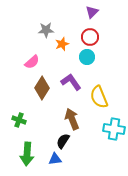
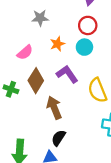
orange star: (62, 44) -> (57, 44), moved
brown arrow: (72, 119) -> (54, 108), moved
green cross: (19, 120) -> (11, 89), moved

